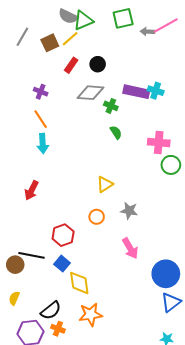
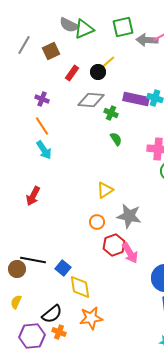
gray arrow: (147, 32) -> (147, 40), size x1.5
yellow line: (70, 39) -> (107, 63), moved
cyan arrow: (43, 144) -> (44, 150), turned -30
gray star: (129, 211) -> (129, 216), size x1.4
red hexagon: (63, 235) -> (114, 245), moved

